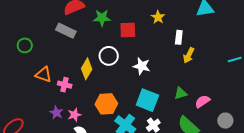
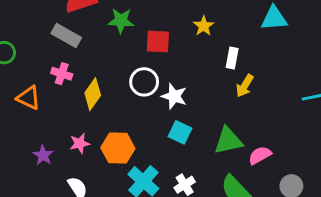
white circle: (109, 56) -> (144, 82), moved
pink cross: (65, 85) -> (62, 74), moved
green triangle: (181, 93) -> (228, 141), size x1.5
cyan square: (147, 100) -> (180, 132), moved, size x0.7
pink star: (74, 115) -> (80, 143), moved

